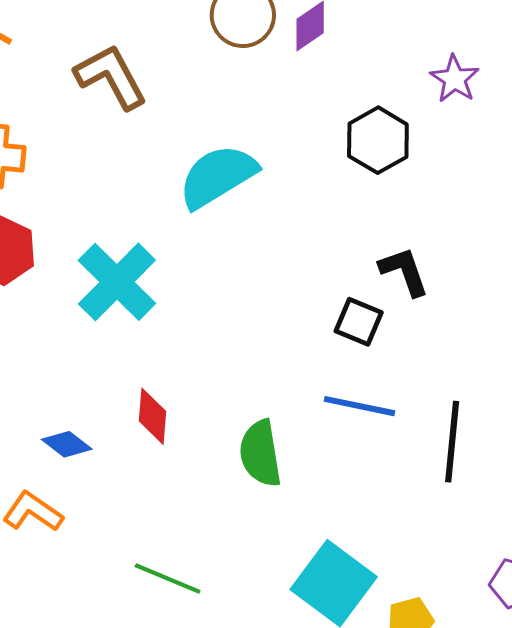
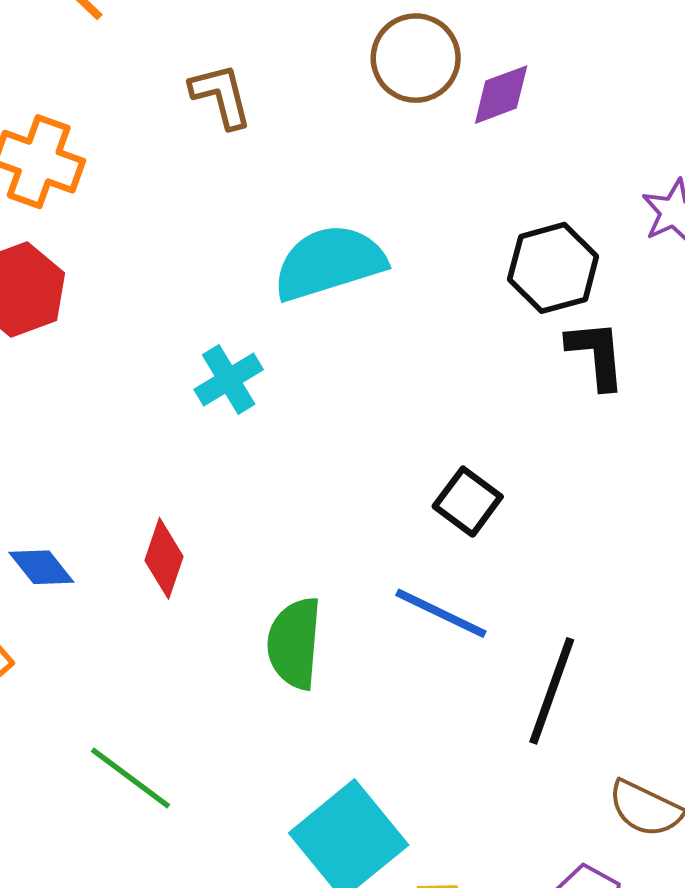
brown L-shape: (111, 77) -> (221, 96), size x0.7
black L-shape: (404, 271) -> (596, 354), moved
cyan cross: (117, 282) -> (229, 380), moved, size x0.6

